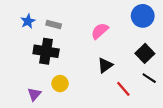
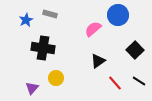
blue circle: (143, 16) -> (118, 15), moved
gray rectangle: (54, 24) -> (50, 14), moved
black line: (149, 78) -> (139, 81), moved

